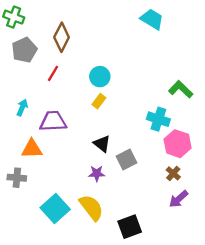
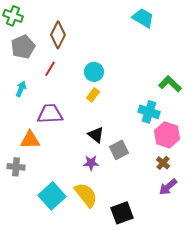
cyan arrow: (22, 107) -> (21, 89), moved

